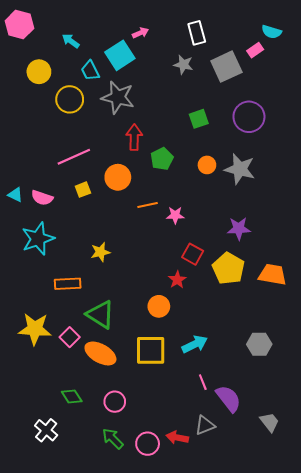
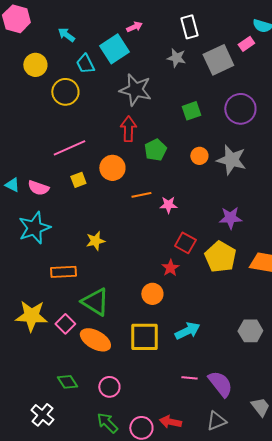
gray star: (118, 97) -> (135, 90), moved
pink line: (203, 382) -> (189, 378), moved, turned -63
gray triangle: (205, 425) -> (216, 421), moved

